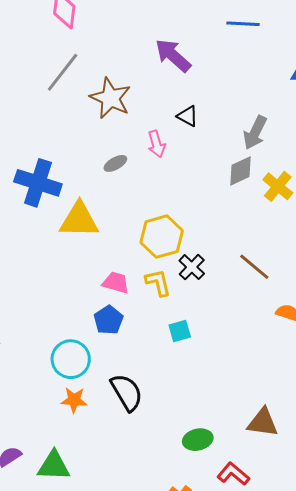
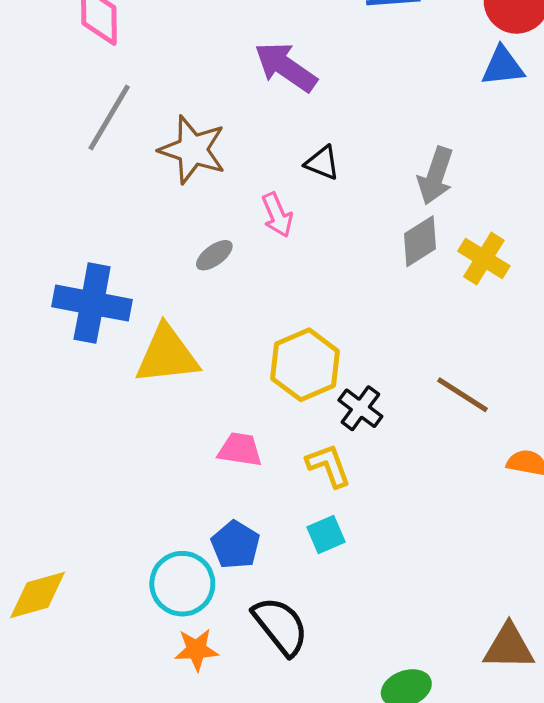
yellow L-shape: (158, 283) -> (328, 465), moved
blue pentagon: (109, 320) -> (235, 545), moved
cyan square: (180, 331) -> (326, 534), moved

